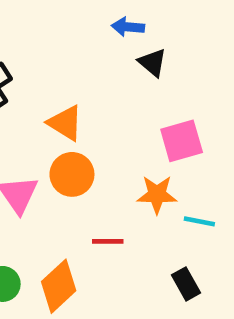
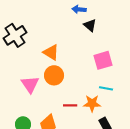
orange star: (157, 195) -> (92, 103), moved
cyan line: (199, 221) -> (106, 88), moved

